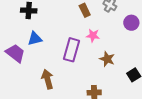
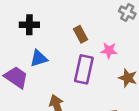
brown rectangle: (85, 10) -> (81, 34), moved

